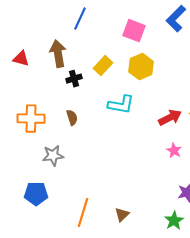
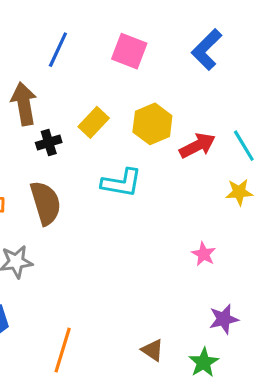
pink square: (134, 31) -> (129, 51), moved
brown semicircle: (72, 118) -> (46, 203), size x1.8
red arrow: (170, 118) -> (197, 146), moved
brown triangle: (122, 215) -> (152, 350), moved, turned -42

